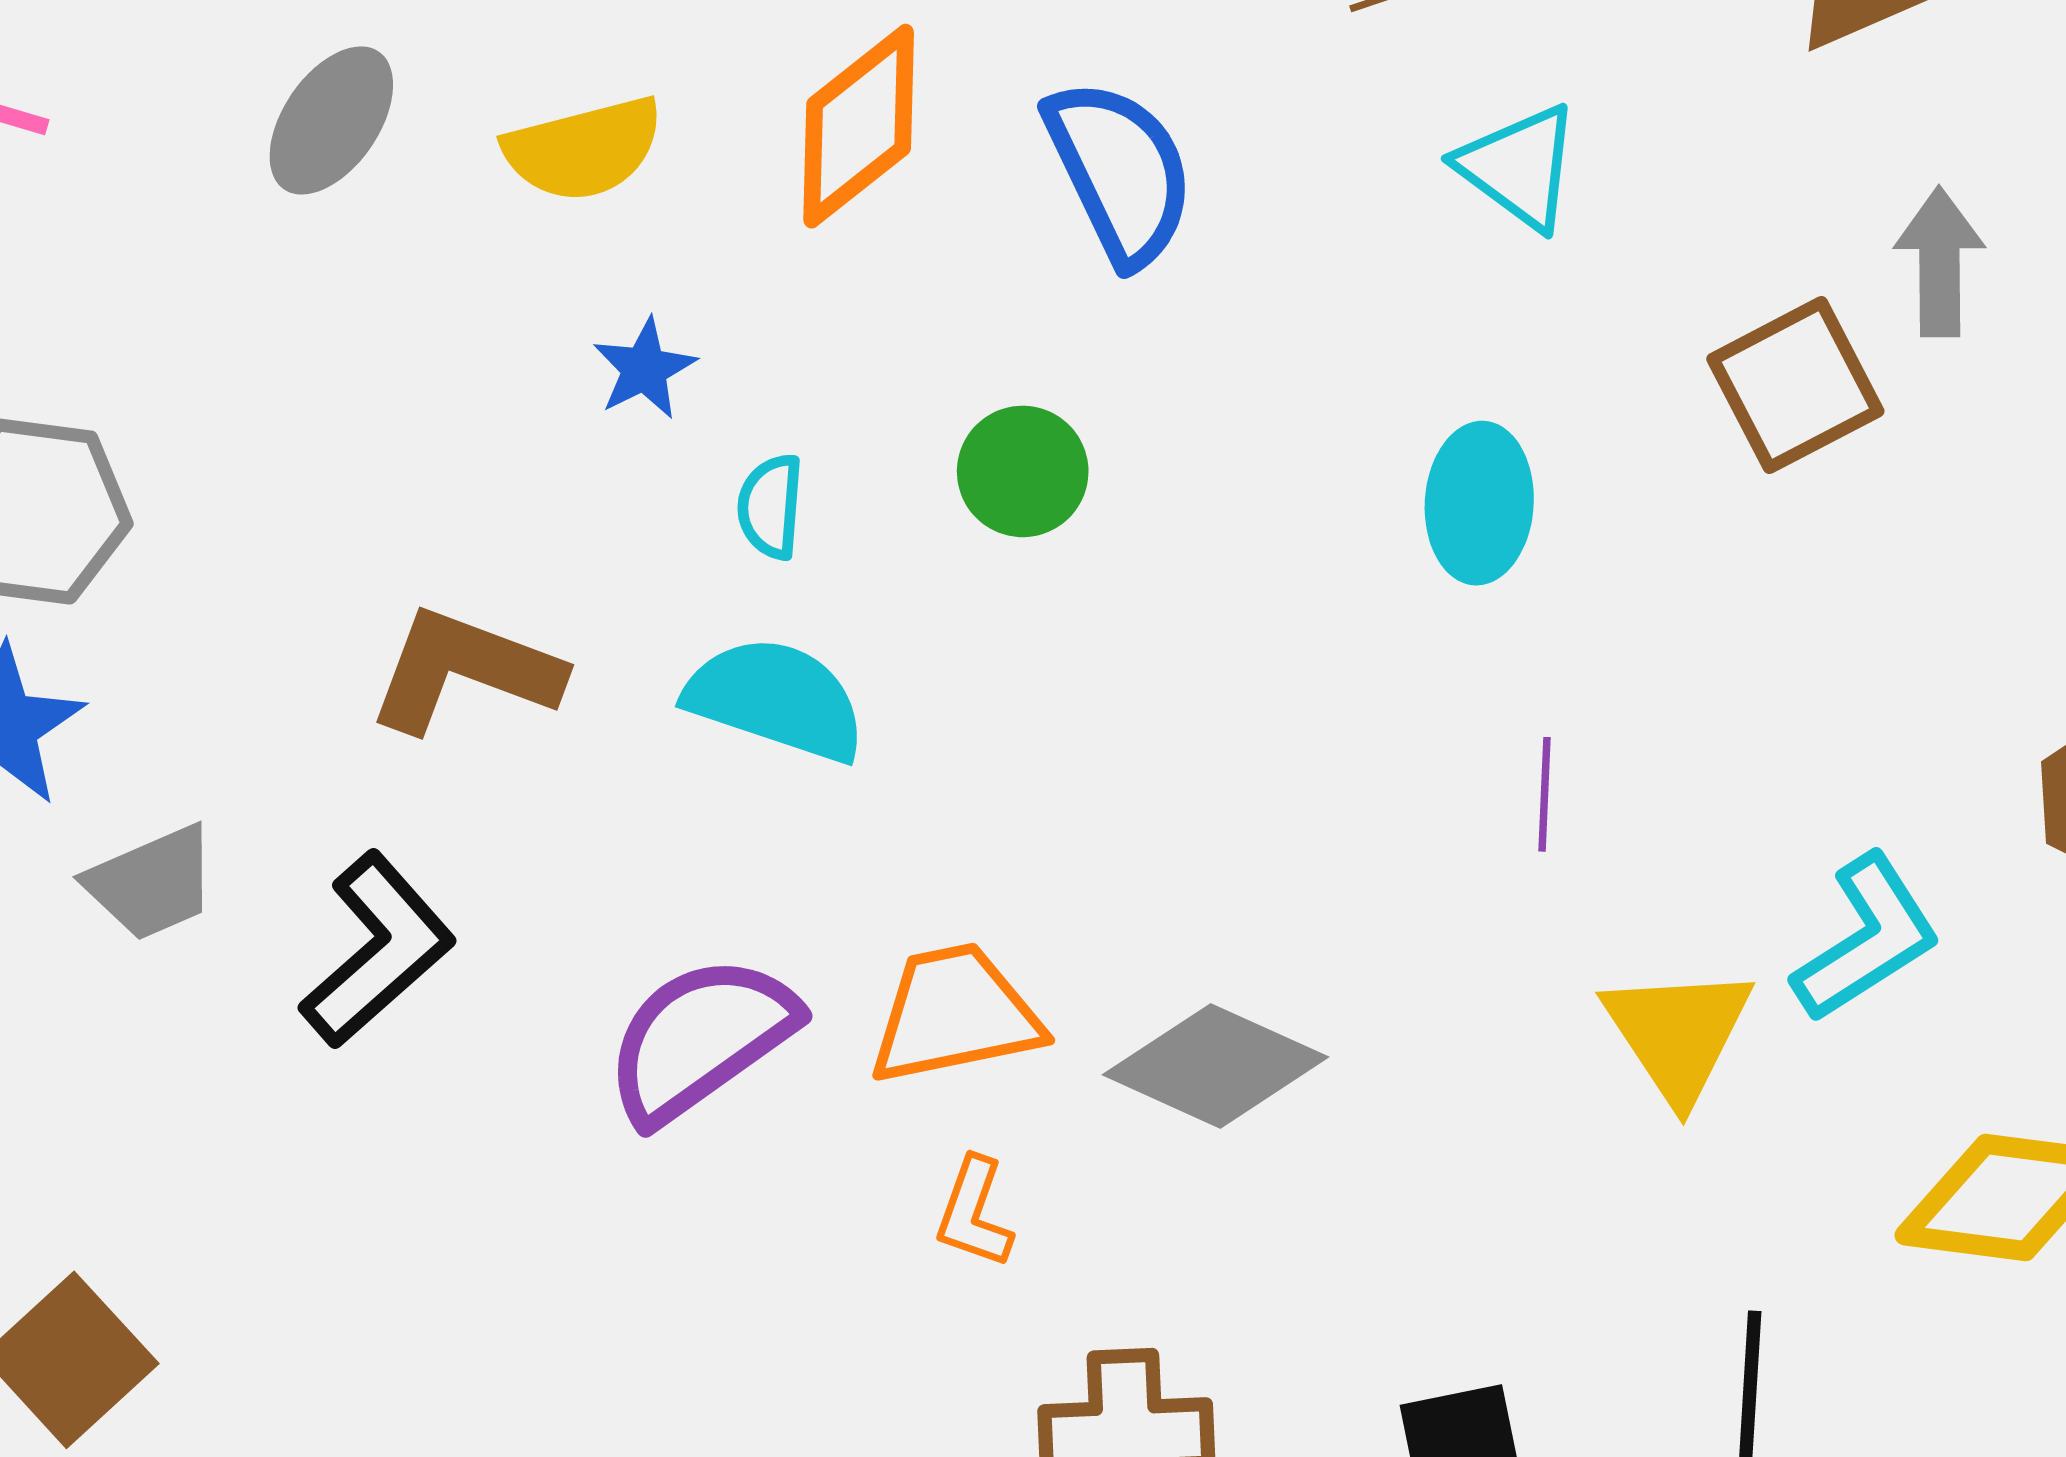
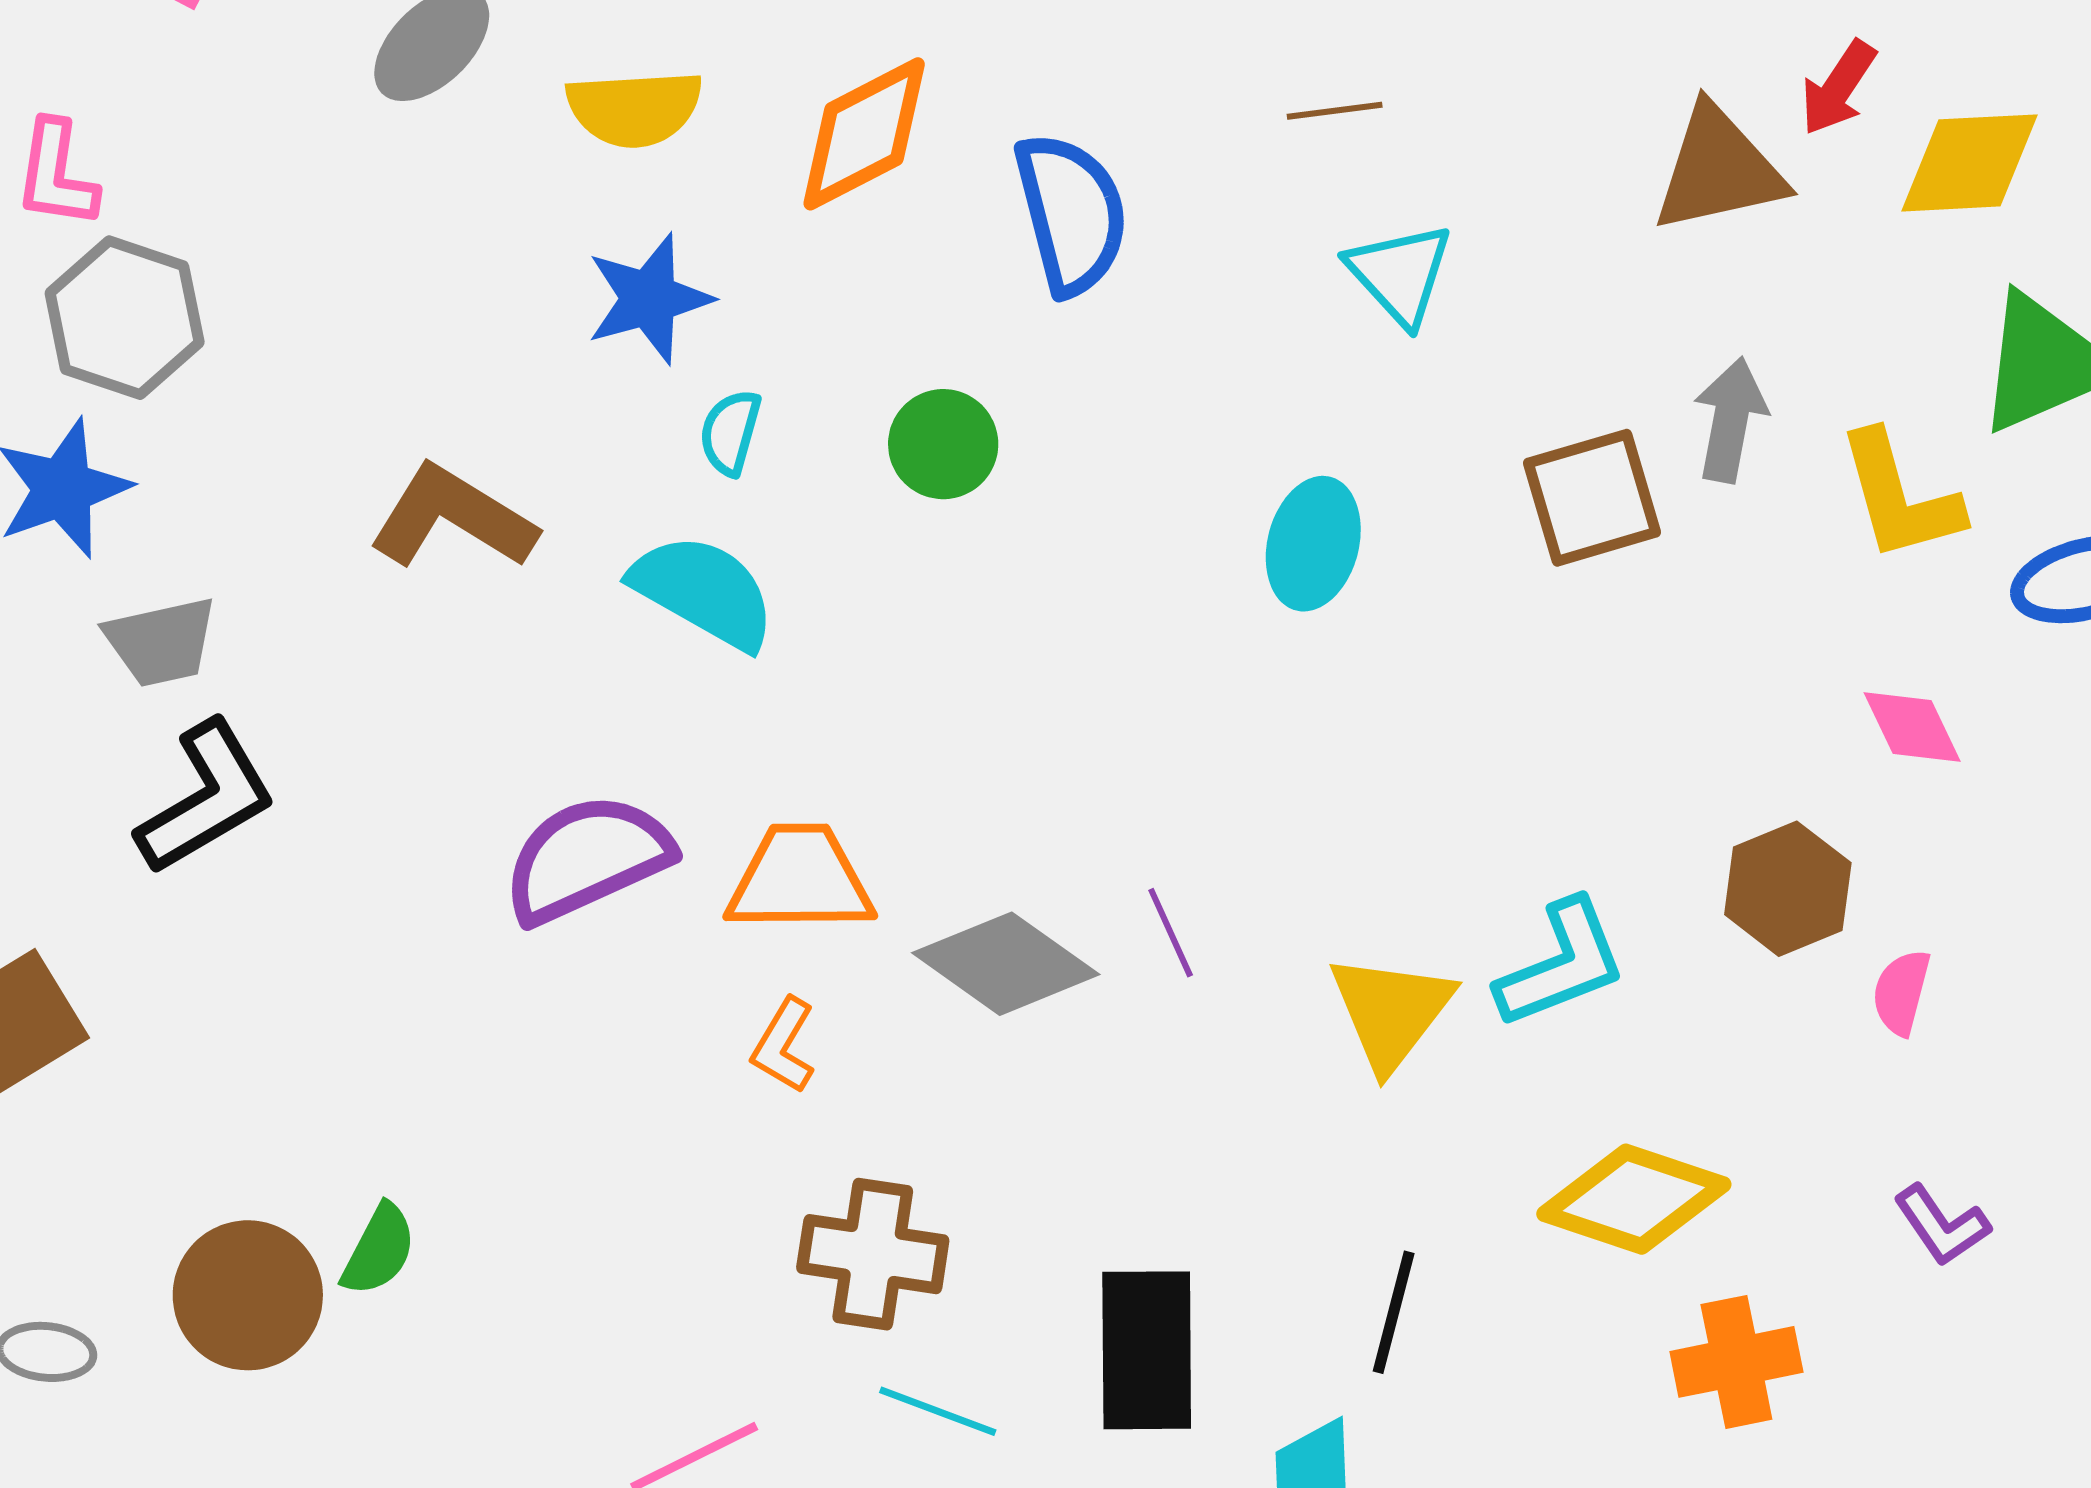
blue star: (644, 369) -> (649, 299), size x1.5
purple line: (1544, 794) -> (1171, 933), moved, turned -38
black L-shape: (378, 950) -> (206, 798), moved

